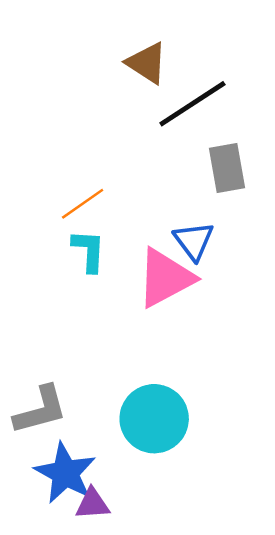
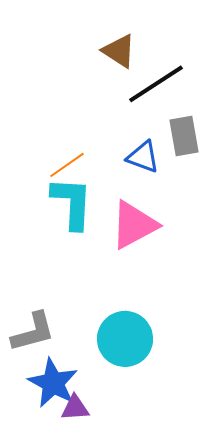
blue triangle: (194, 241) -> (143, 157), moved, turned -33
cyan L-shape: (89, 251) -> (72, 203), size x1.5

